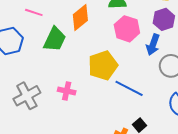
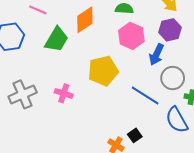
blue line: (129, 88) -> (145, 96), moved

